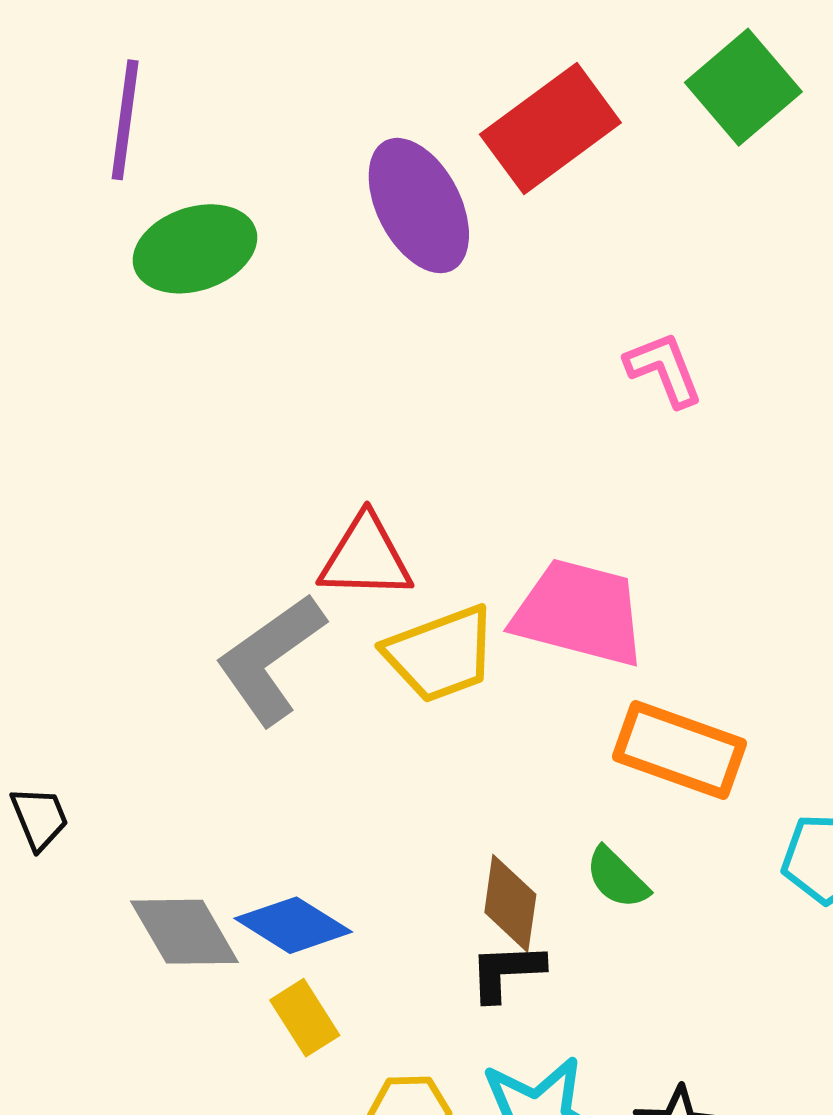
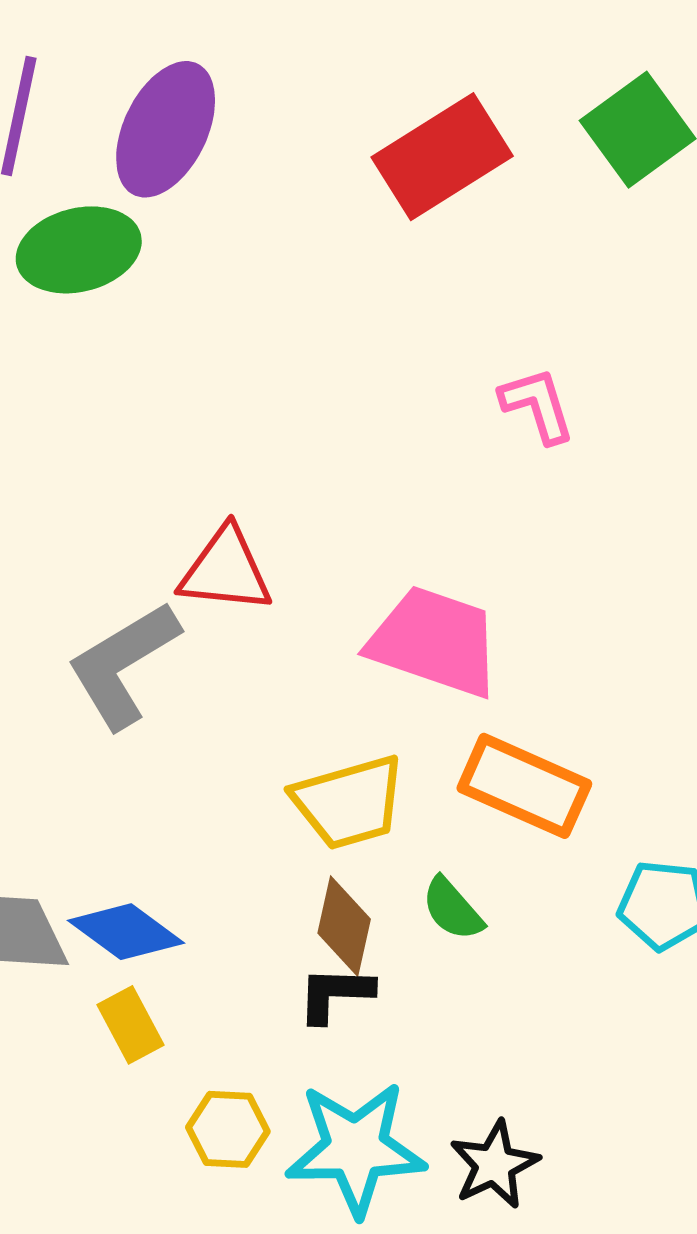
purple ellipse: (419, 206) -> (166, 129), moved, turned 49
yellow trapezoid: (440, 654) -> (349, 802), moved

